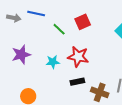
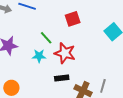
green line: (59, 29) -> (46, 38), moved

